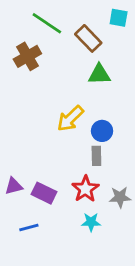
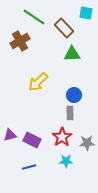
yellow arrow: (70, 119) -> (38, 82), moved
blue line: (29, 228) -> (29, 167), moved

